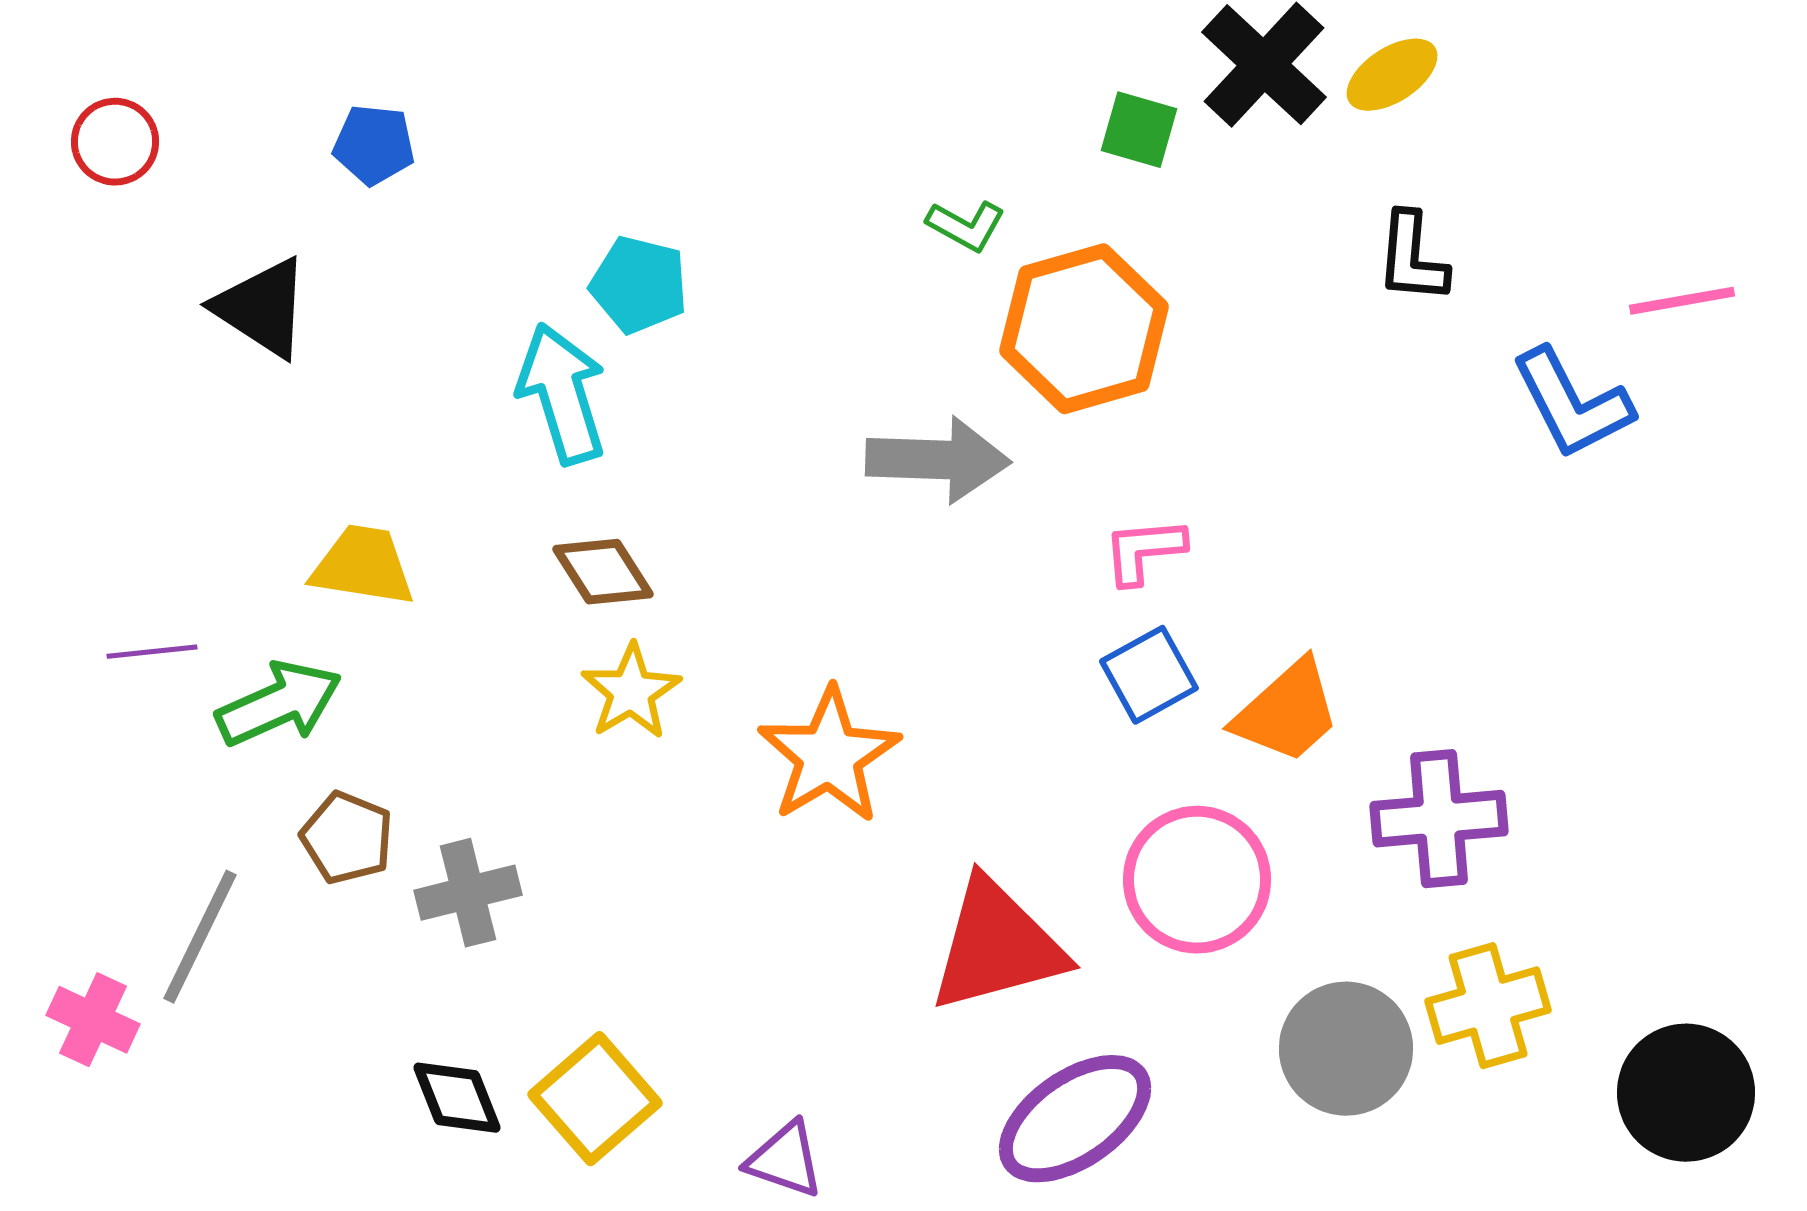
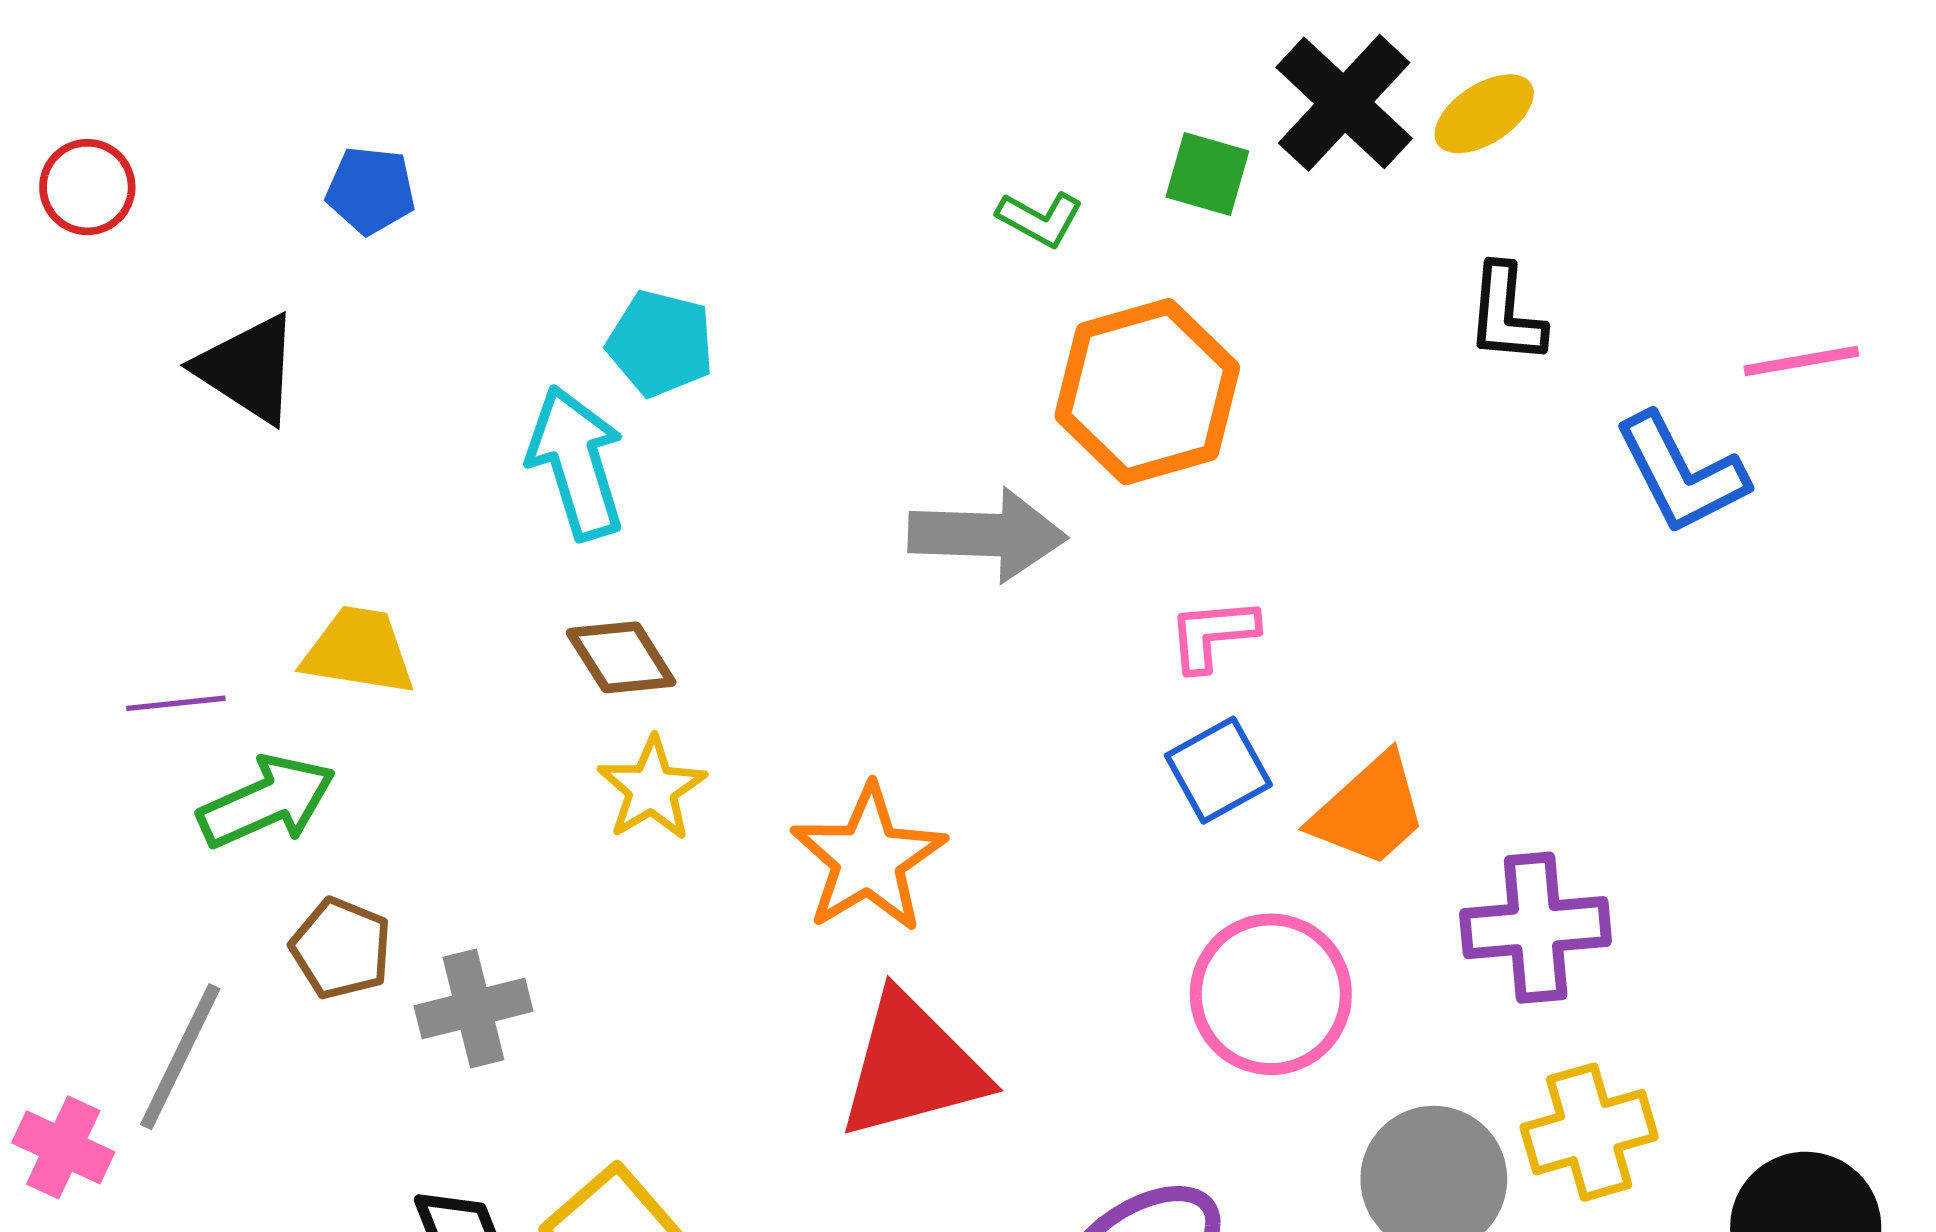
green L-shape: (966, 226) -> (1040, 219), moved
purple line: (152, 652) -> (176, 703), moved
red triangle: (997, 946) -> (912, 1066), moved

